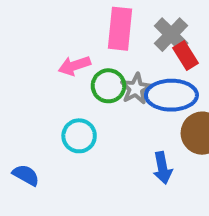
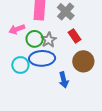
red rectangle: (186, 55) -> (74, 36), moved
blue ellipse: (171, 95) -> (42, 58), moved

